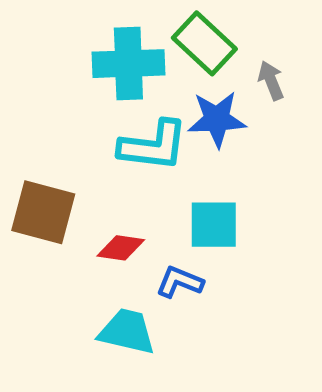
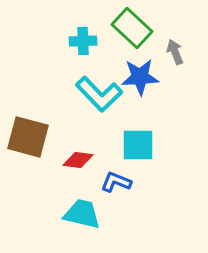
cyan cross: (128, 64) -> (83, 41), size x0.6
cyan L-shape: (153, 146) -> (99, 94), turned 39

